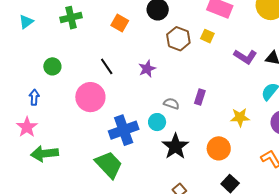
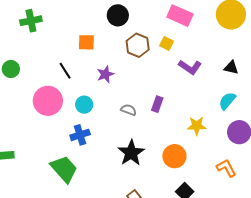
orange square: (120, 23) -> (86, 42), moved, turned -30
purple L-shape: (245, 57) -> (190, 67), moved
cyan circle: (157, 122) -> (84, 105), moved
blue cross: (124, 130) -> (80, 135), size x0.7

